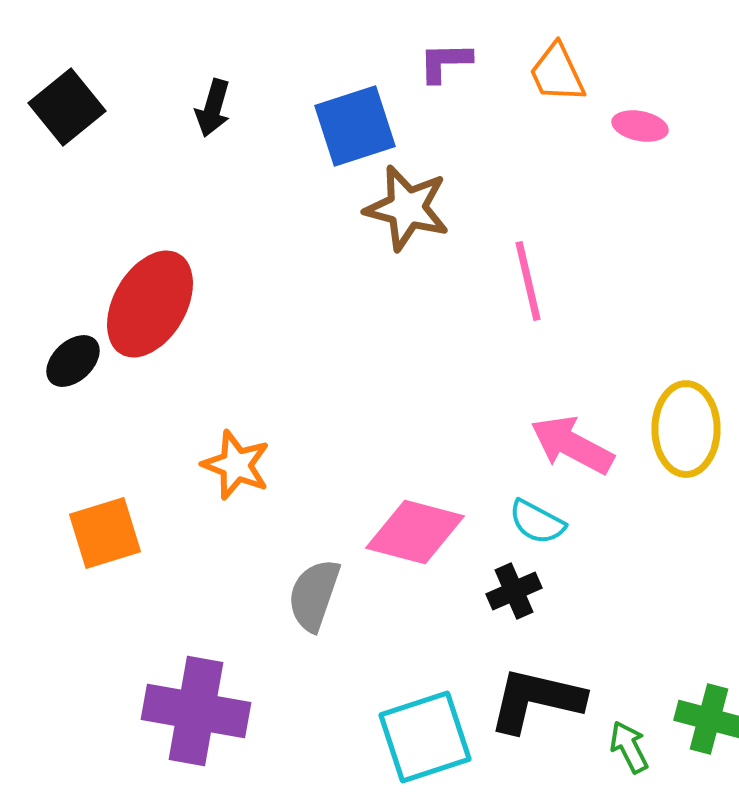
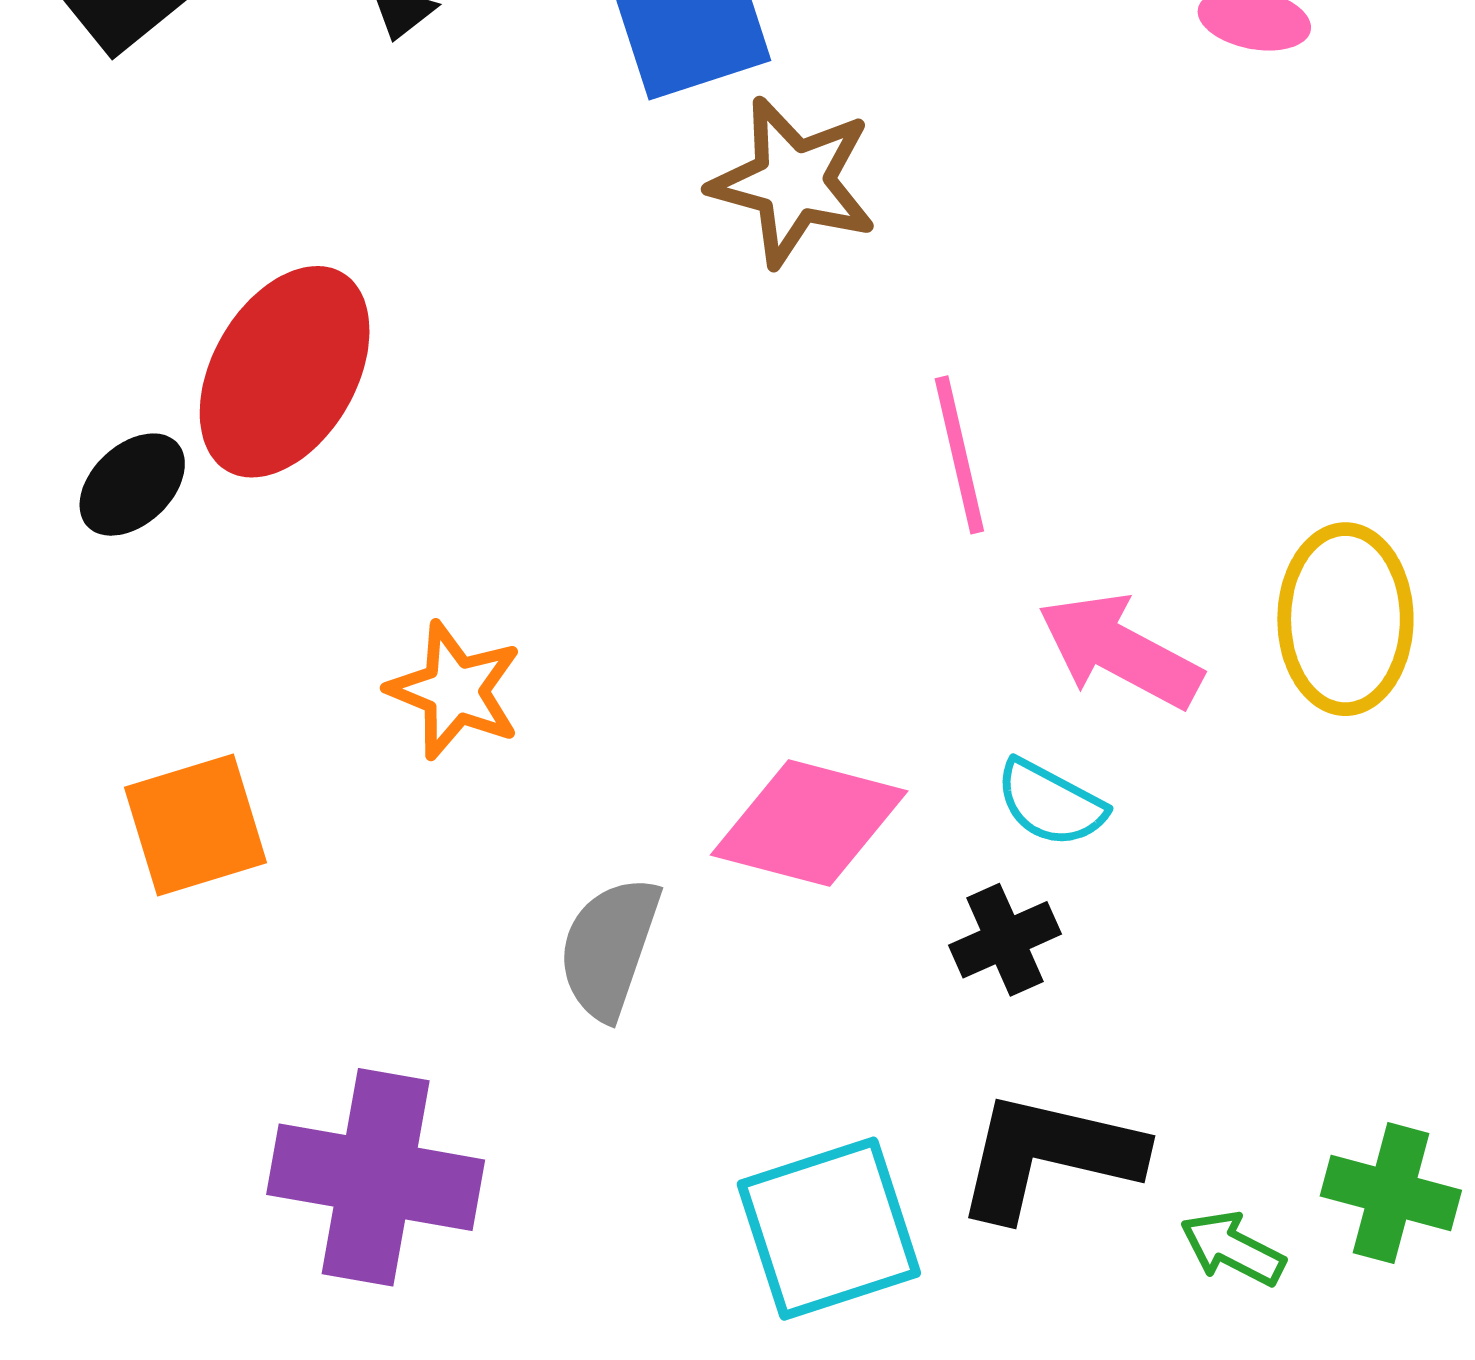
pink line: (528, 281) -> (959, 455), moved
green arrow: (629, 747) -> (1233, 1248), turned -36

